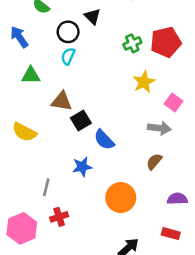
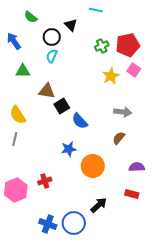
pink square: (173, 102) -> (134, 70), moved
yellow semicircle: (24, 132) -> (18, 115), turned 30
blue star: (82, 167) -> (69, 149), moved
gray line: (46, 187) -> (15, 139), moved

